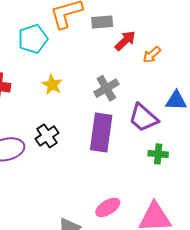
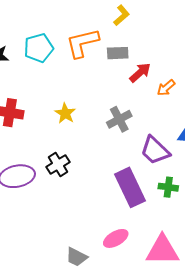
cyan pentagon: (33, 39) -> (39, 48), moved
purple rectangle: (101, 133) -> (130, 187), moved, turned -36

